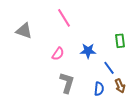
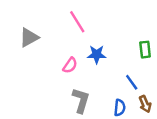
gray triangle: (24, 31) -> (29, 37), turned -48
blue star: (88, 51) -> (97, 54), moved

